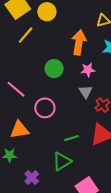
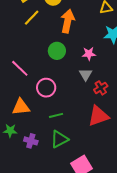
orange arrow: (79, 42) -> (68, 21), moved
green line: (72, 138) -> (56, 115), moved
purple cross: (32, 178) -> (31, 141), moved, turned -32

